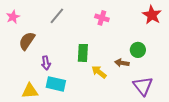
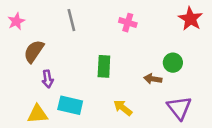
gray line: (57, 16) -> (71, 20), turned -54
purple arrow: (46, 63) -> (48, 79), moved
yellow arrow: (99, 72) -> (123, 108), moved

